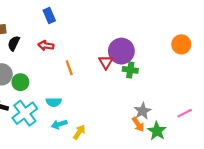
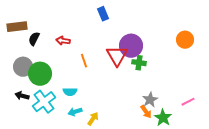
blue rectangle: (49, 16) -> (103, 14), moved
red triangle: (106, 62) -> (117, 56), size x1.6
green circle: (20, 82) -> (40, 74), size x1.5

